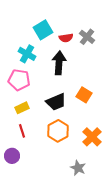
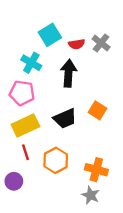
yellow rectangle: (22, 108) -> (25, 125), size x1.6
orange hexagon: (58, 131) -> (56, 160), moved
orange cross: (92, 137) -> (96, 170), moved, turned -30

